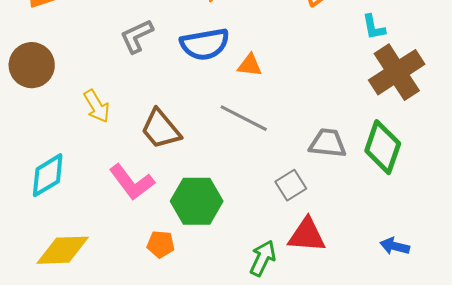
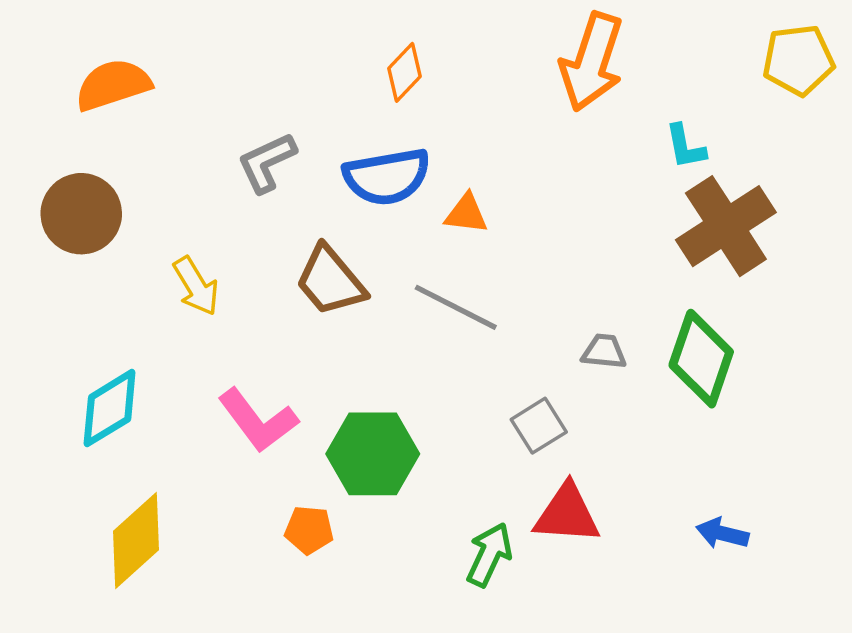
brown trapezoid: (161, 129) -> (330, 281), moved
gray trapezoid: (328, 143) -> (604, 351), size x0.7
yellow diamond: (63, 250) -> (136, 540), turned -40

